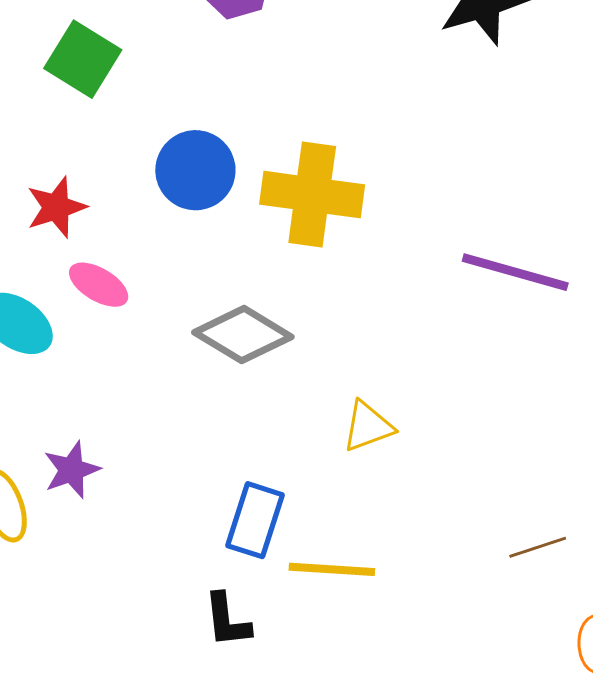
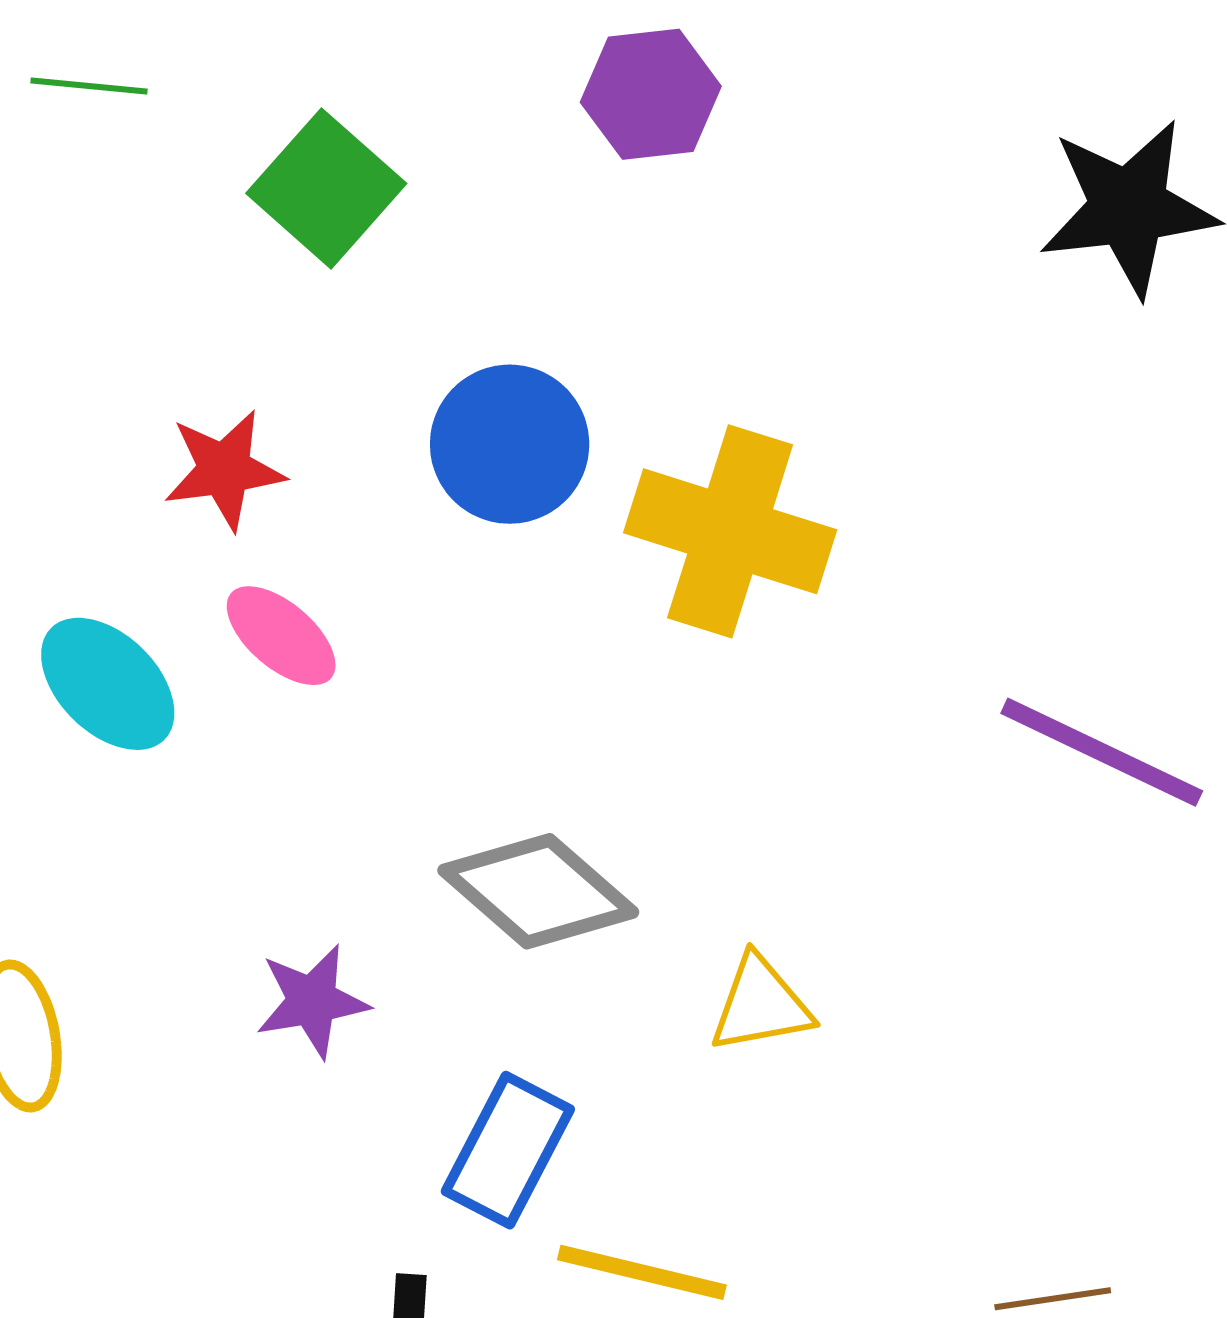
gray diamond: (243, 335) -> (538, 891), moved
purple star: (72, 470) -> (312, 1001), moved

